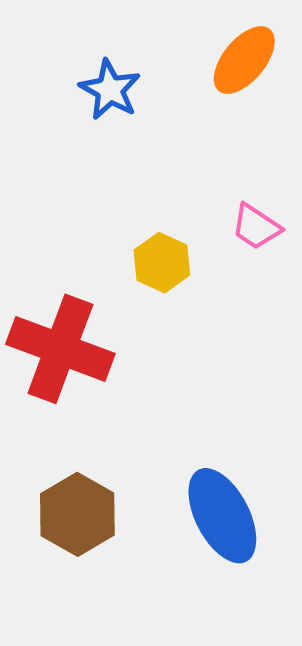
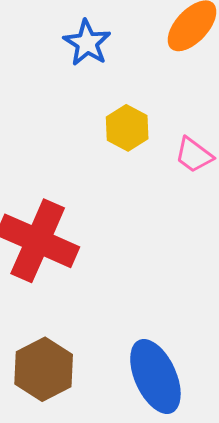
yellow hexagon: (162, 263) -> (127, 128), moved

